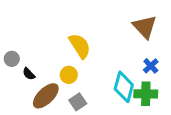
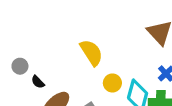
yellow circle: (69, 75) -> (112, 83), moved

